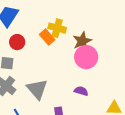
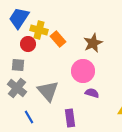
yellow cross: (57, 28) -> (39, 30), moved
pink circle: (86, 57) -> (83, 71), moved

